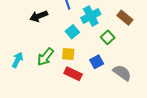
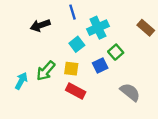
brown rectangle: (125, 18) -> (146, 28), moved
cyan arrow: (17, 60) -> (21, 81), moved
blue square: (97, 62) -> (100, 65), moved

